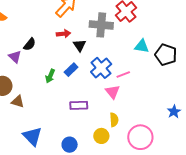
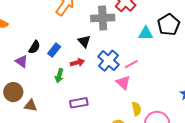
red arrow: (63, 34) -> (77, 63), moved
black pentagon: (166, 55) -> (169, 25), moved, turned 30
blue rectangle: (71, 70) -> (54, 50), moved
purple rectangle: (79, 105) -> (79, 103), moved
yellow semicircle: (114, 120) -> (136, 109), moved

